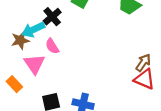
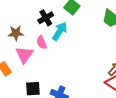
cyan arrow: (33, 30) -> (60, 31), moved, turned 138

